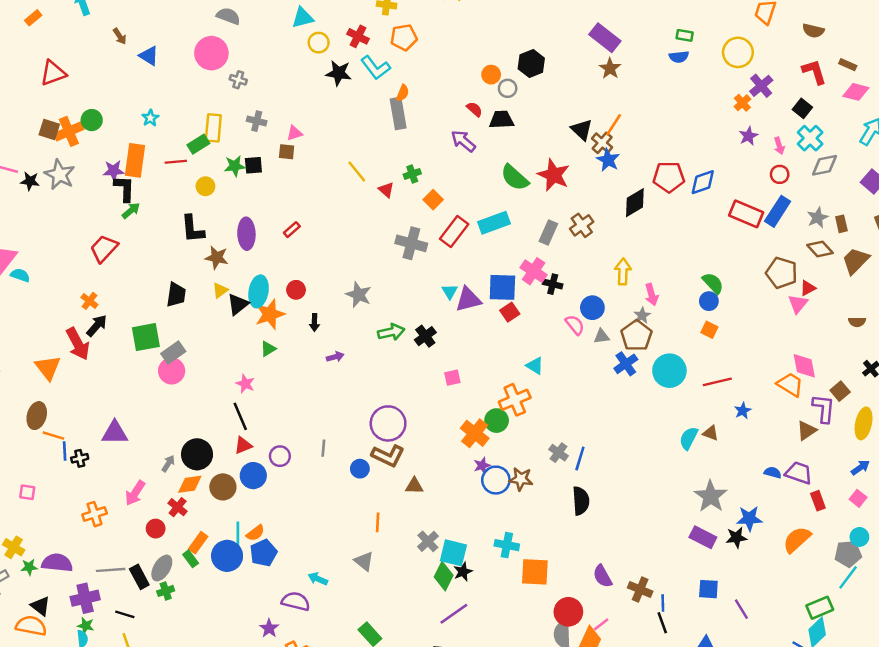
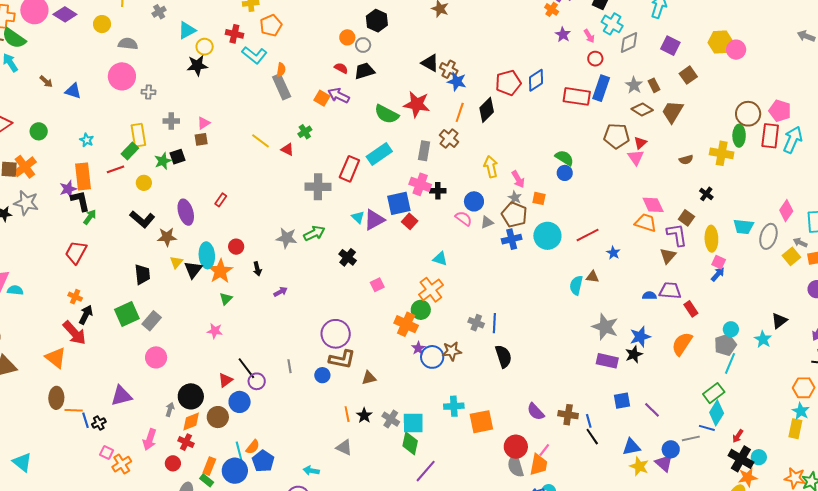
black star: (339, 73) -> (197, 65), moved
green circle: (92, 120) -> (39, 131), moved
orange line: (614, 125) -> (460, 112), moved
orange square: (433, 200) -> (322, 98), moved
black L-shape: (193, 229) -> (142, 219), turned -30
orange square: (709, 330) -> (539, 198), moved
green arrow: (391, 332) -> (314, 233), moved
blue cross: (626, 364) -> (512, 239), turned 36
pink circle: (172, 371) -> (156, 357), moved
black line: (240, 416) -> (246, 368), moved
pink square: (27, 492) -> (107, 452), moved, turned 32
pink square: (858, 498) -> (719, 262), moved
black star: (463, 572) -> (364, 415), moved

